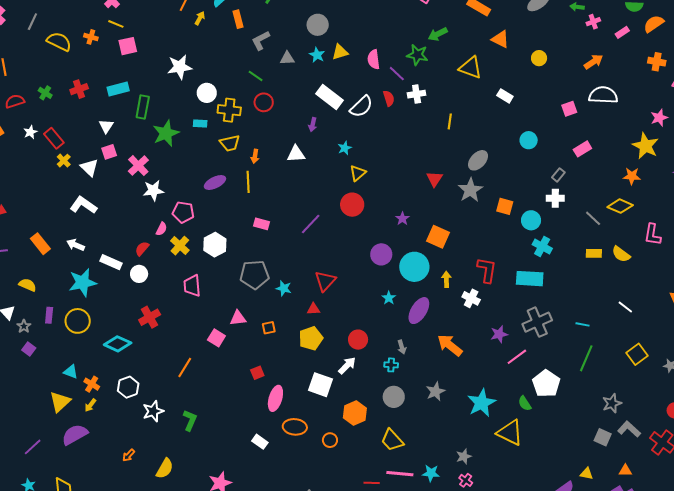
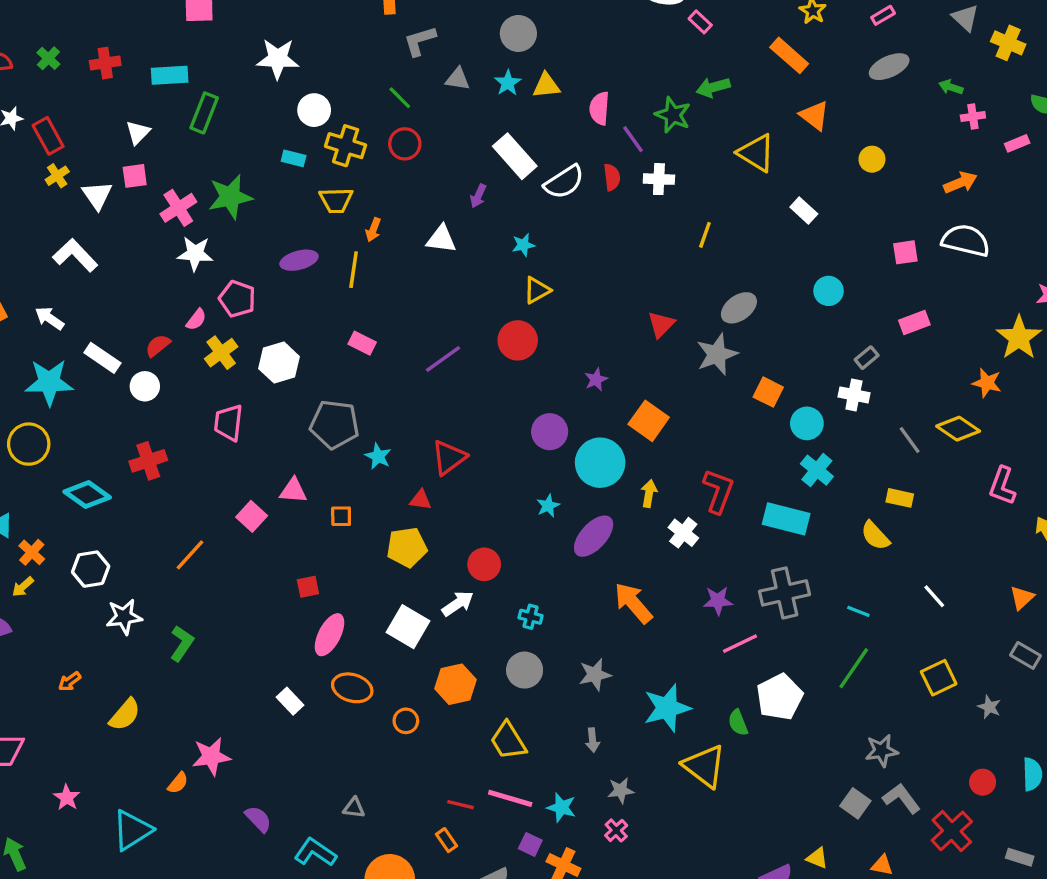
green star: (166, 133) -> (230, 197), moved
yellow semicircle: (621, 254) -> (875, 536), moved
gray arrow: (402, 347) -> (593, 740), moved

